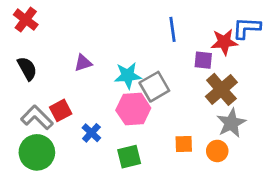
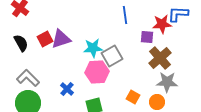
purple triangle: (83, 63) -> (61, 39), size x1.5
red square: (61, 110) -> (45, 39), moved
gray star: (231, 123) -> (167, 82), turned 30
orange square: (184, 144) -> (133, 97), turned 32

